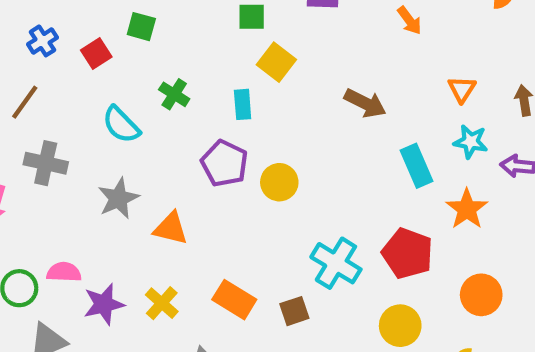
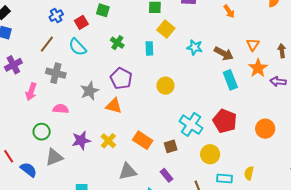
brown arrow: (365, 103) -> (224, 54), moved
cyan semicircle: (121, 125) -> (78, 47), moved
cyan star: (471, 142) -> (195, 47), moved
purple pentagon: (224, 163) -> (121, 78), moved
orange star: (467, 209) -> (258, 68), moved
pink semicircle: (64, 272) -> (61, 109), moved
orange circle: (481, 295) -> (265, 129), moved
yellow circle: (400, 326) -> (210, 154), moved

